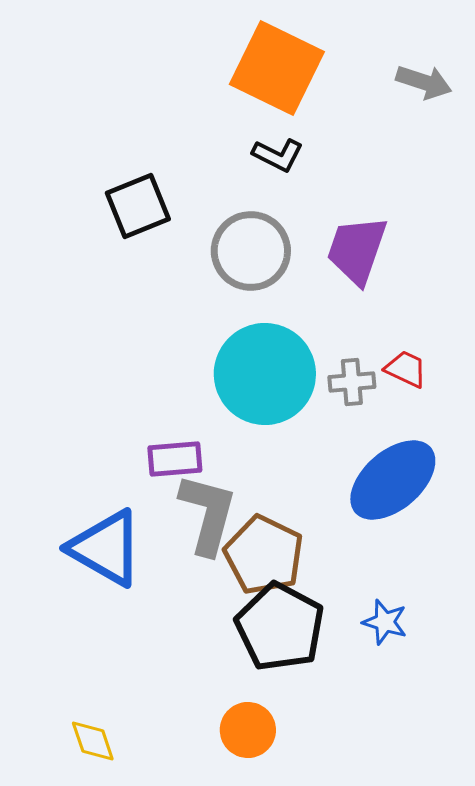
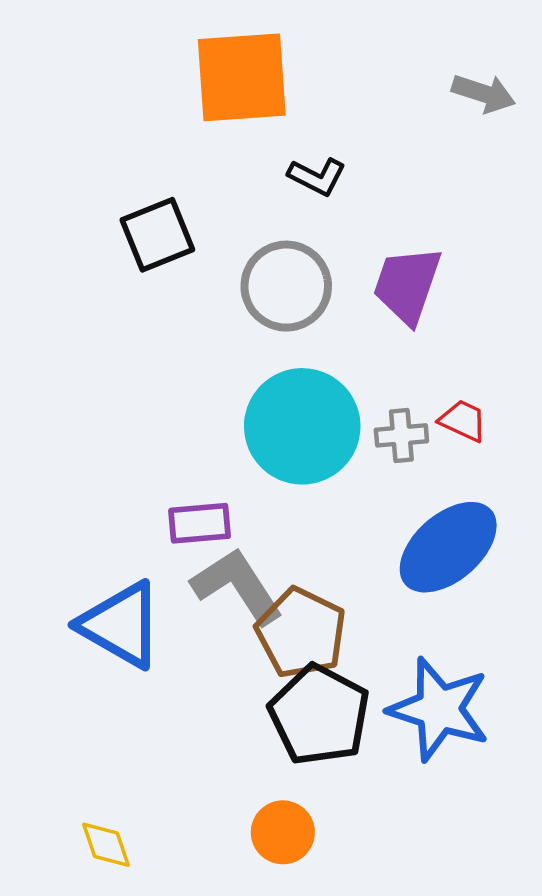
orange square: (277, 68) -> (242, 77), moved, turned -30
gray L-shape: (208, 514) -> (237, 586), turned -48
blue star: (385, 622) -> (439, 709), size x2.0

